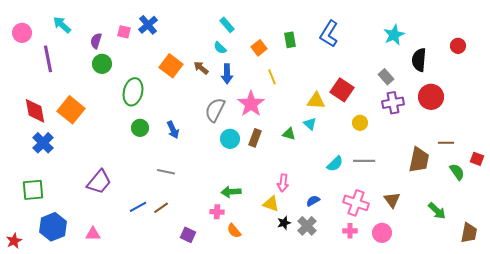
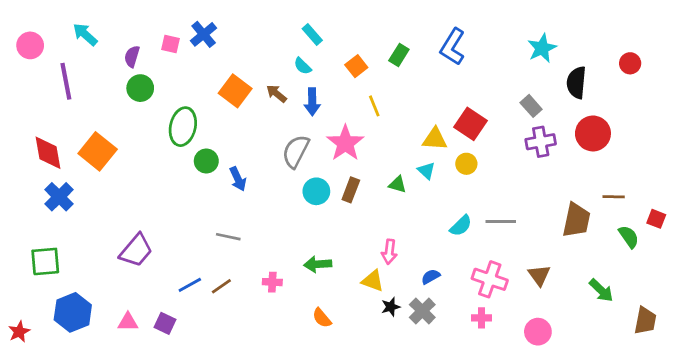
green rectangle: (290, 40) -> (399, 55), turned 42
yellow circle: (360, 123) -> (466, 164), moved
green circle: (140, 128) -> (206, 161), moved
pink cross: (217, 212) -> (272, 282), moved
pink circle: (382, 233) -> (538, 332), moved
purple square: (188, 235) -> (165, 323), moved

